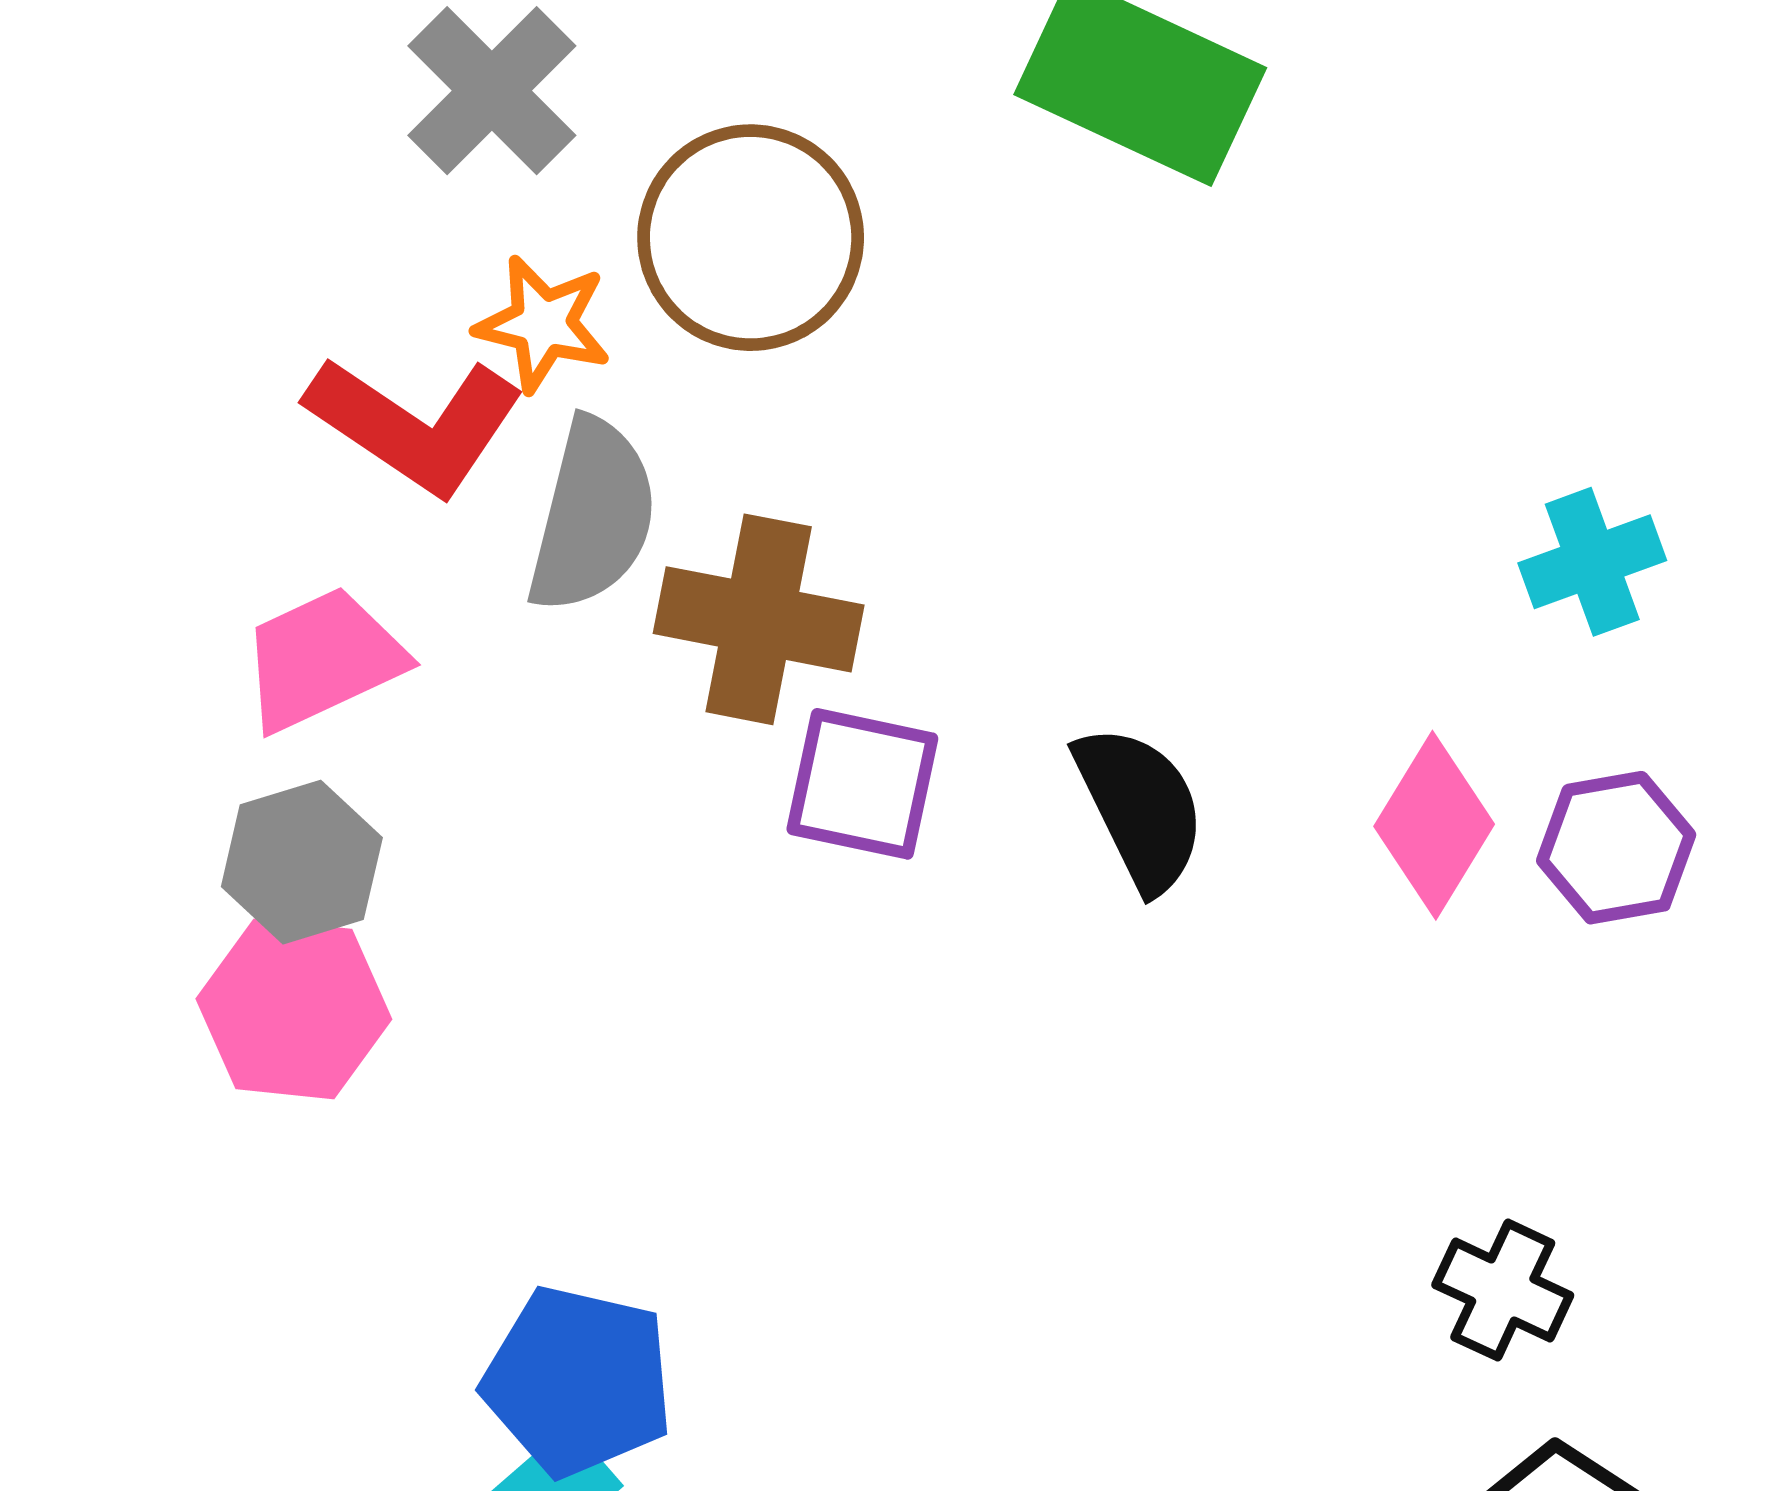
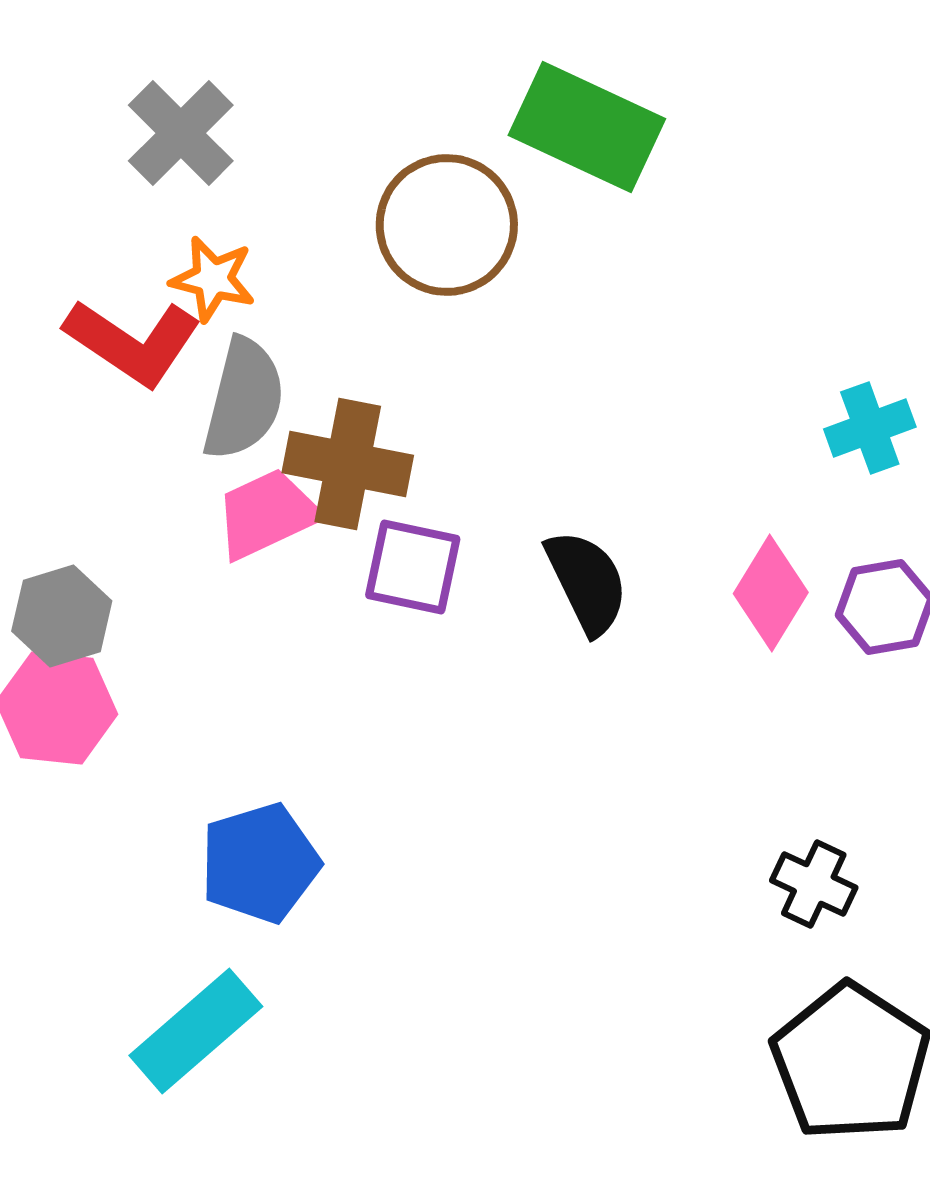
brown circle: (751, 238) -> (447, 225), moved
pink trapezoid: (323, 659) -> (267, 514), moved
blue pentagon: (578, 1381) -> (260, 863), moved, turned -30

